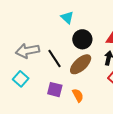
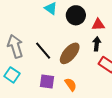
black circle: (82, 39) -> (76, 15), moved
gray arrow: (27, 51) -> (15, 46), turned 90

